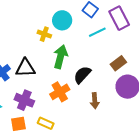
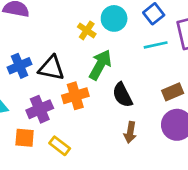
black semicircle: (82, 75) -> (122, 95), turned -84
orange cross: (60, 92) -> (75, 96), moved
purple cross: (24, 100) -> (40, 109), turned 30

